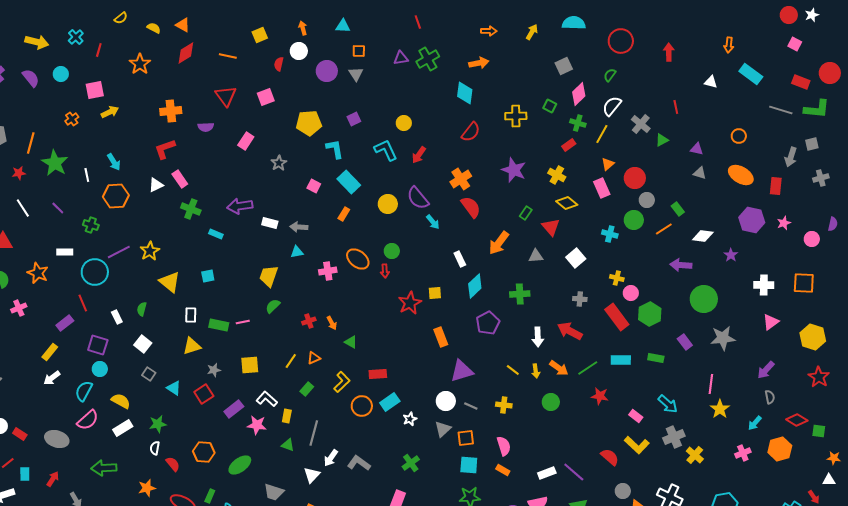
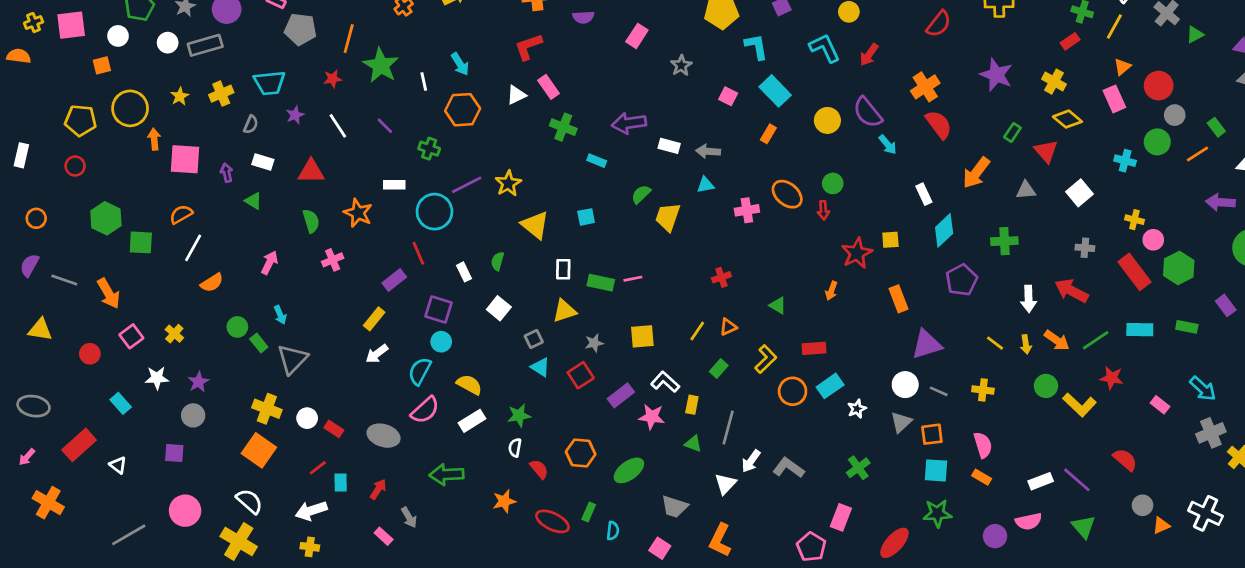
green semicircle: (273, 306) -> (641, 194), moved
orange arrow: (332, 323) -> (831, 291), moved, turned 48
gray square: (149, 374) -> (534, 339), moved, turned 32
yellow L-shape: (637, 445) -> (1079, 405), moved

